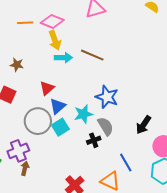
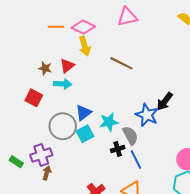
cyan arrow: (63, 58) -> (63, 84), moved
red triangle: (47, 88) -> (67, 66), moved
blue star: (107, 97) -> (147, 115), moved
black arrow: (144, 125) -> (165, 101), moved
blue line: (126, 163) -> (136, 160), moved

